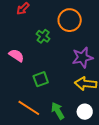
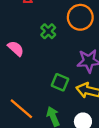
green square: (41, 79) -> (60, 82), moved, turned 35

